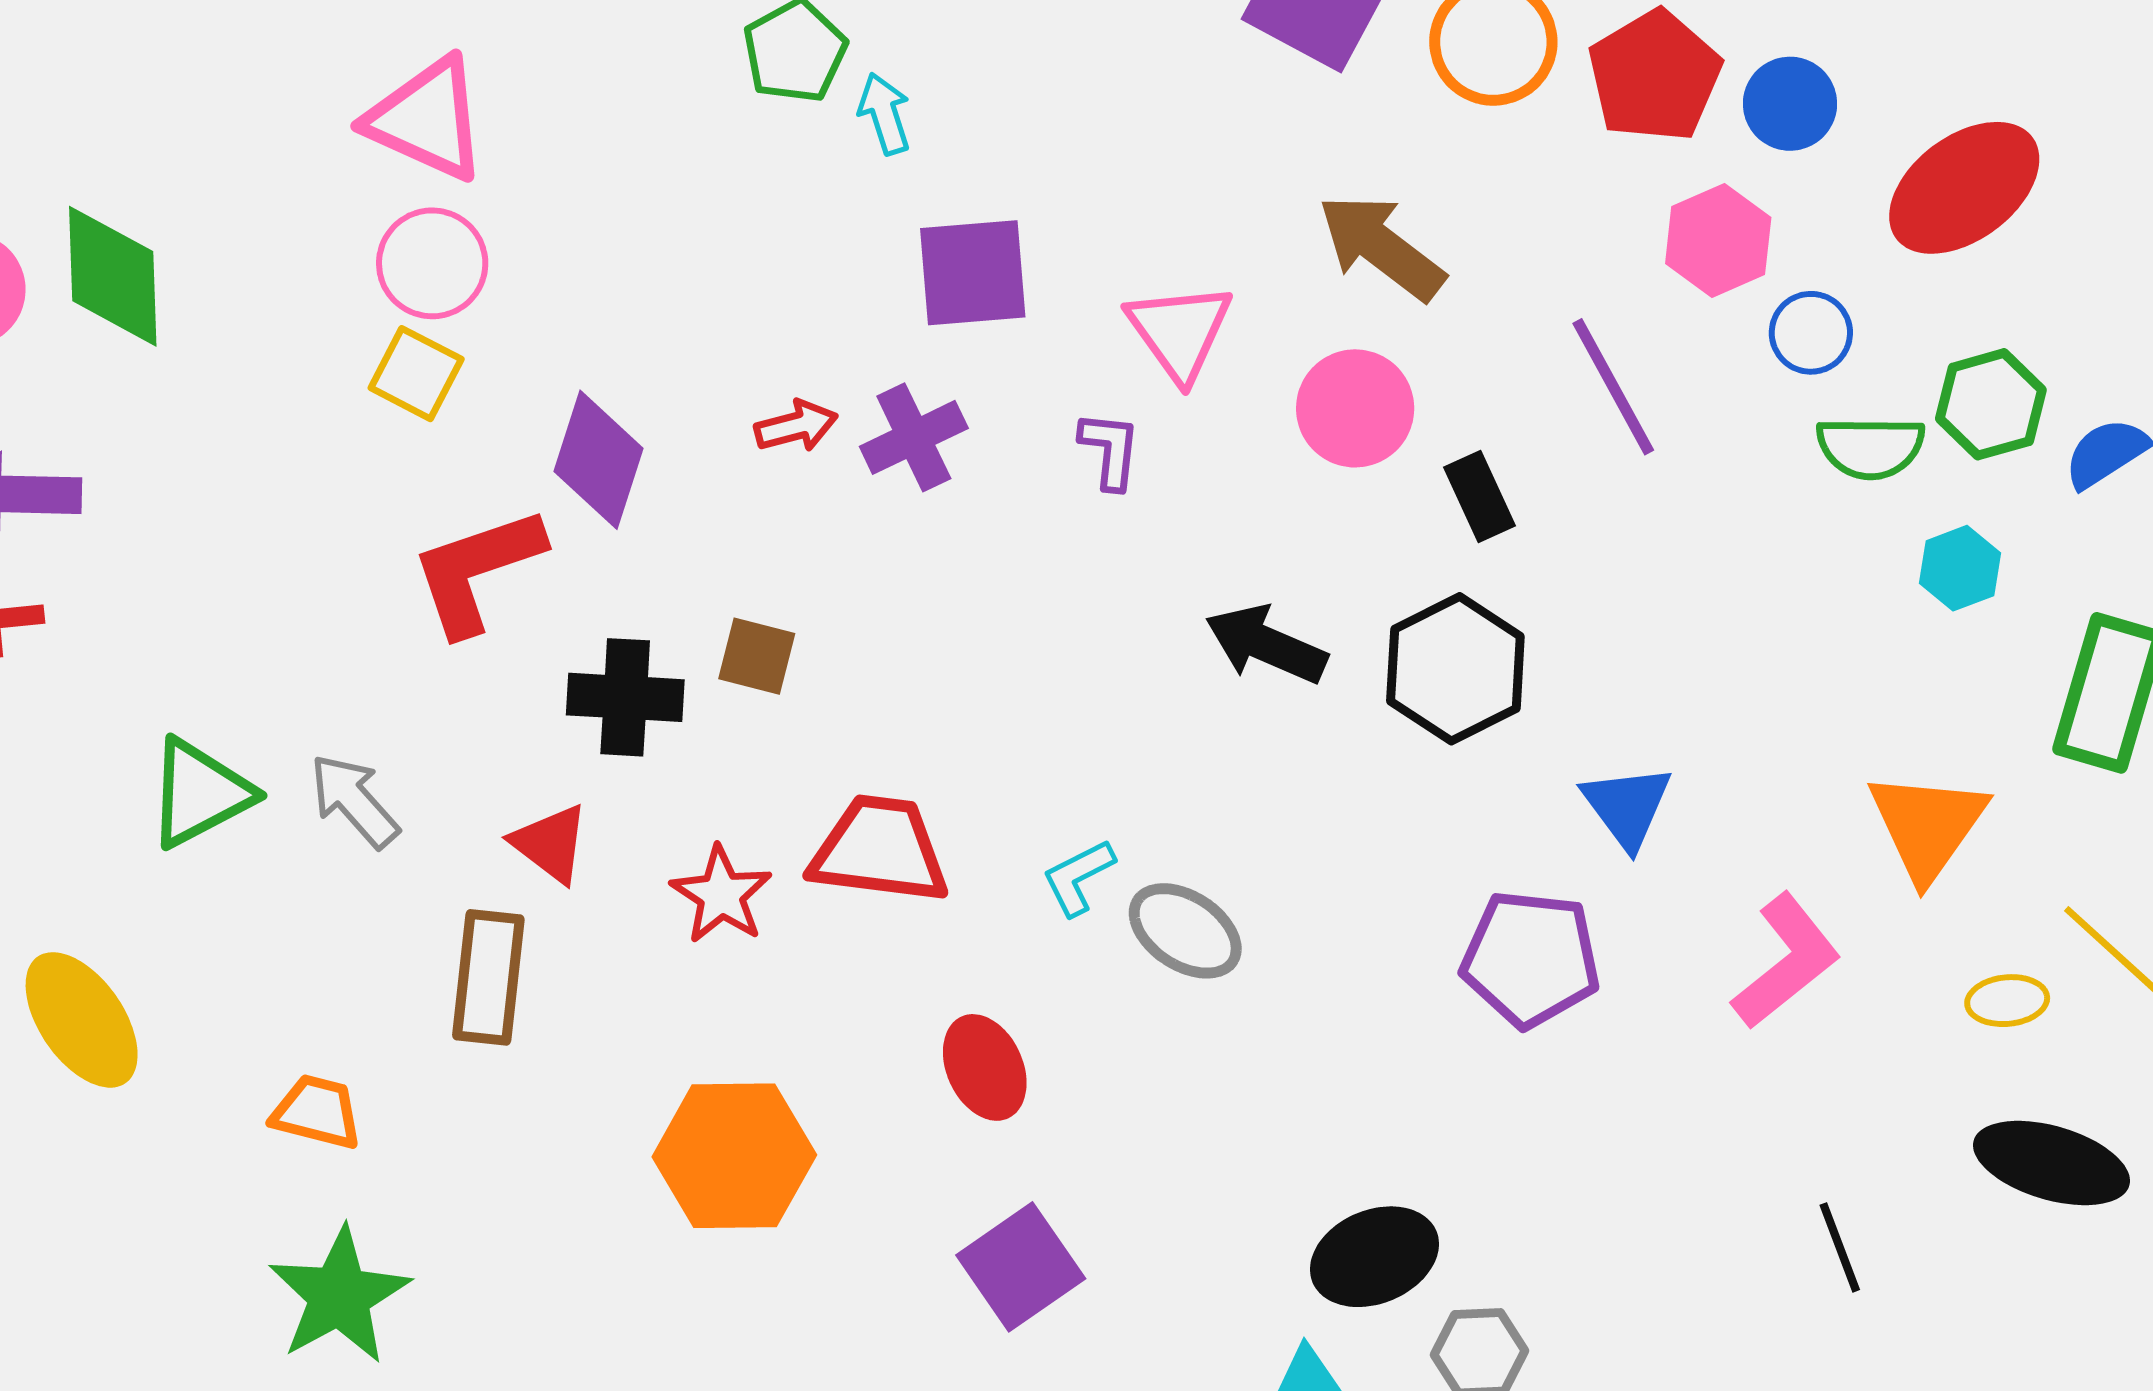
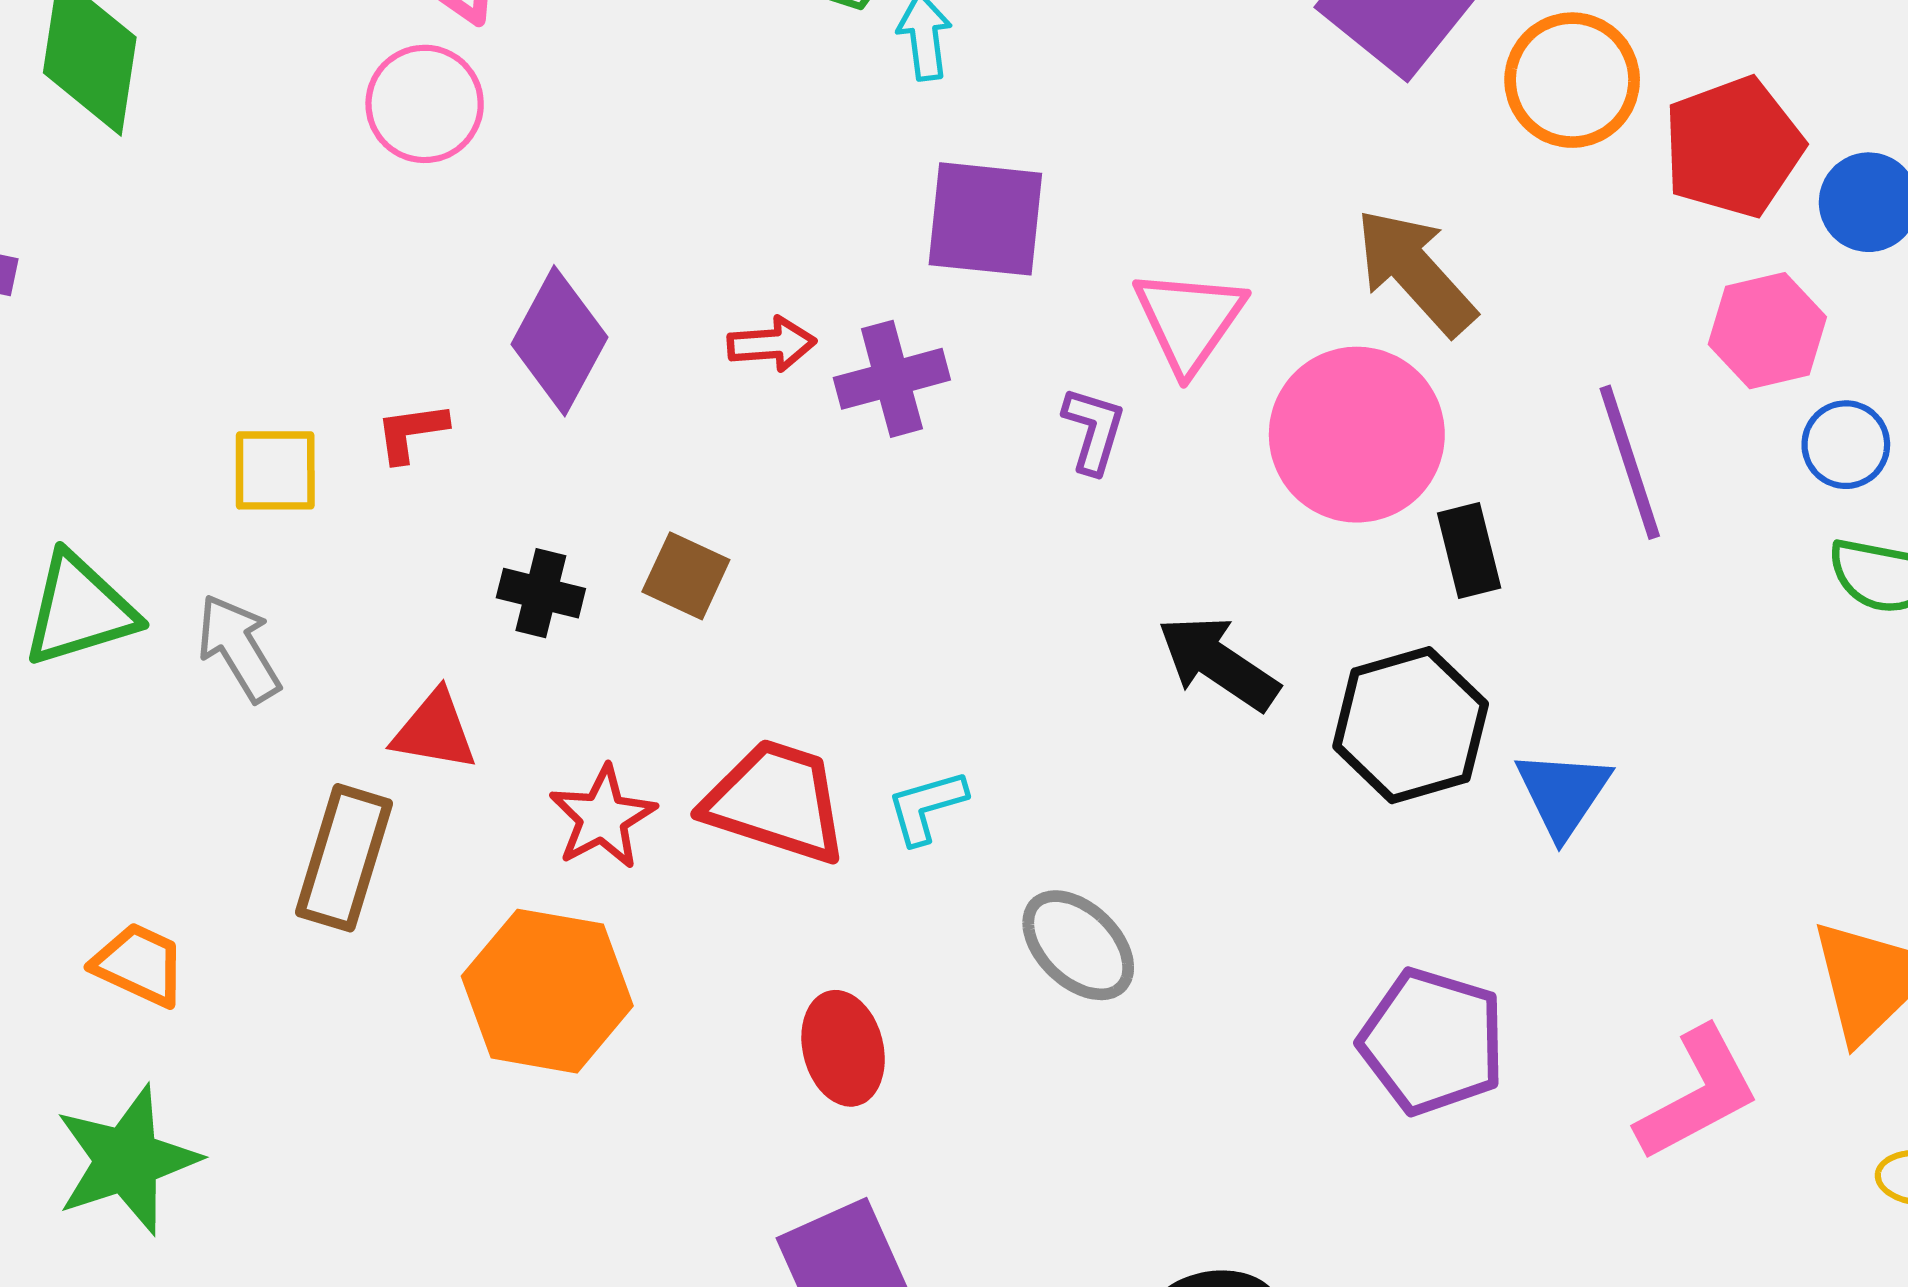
yellow square: (416, 374) -> (275, 470), moved, turned -38
pink circle: (1355, 408) -> (1357, 435), size x1.4
red L-shape: (477, 570) -> (411, 432), size x0.5
black cross: (625, 697) -> (541, 593), size x0.7
blue triangle: (1627, 806) -> (1563, 793), moved
red triangle: (550, 844) -> (435, 731), turned -38
cyan L-shape: (1078, 877) -> (926, 807), moved
orange hexagon: (734, 1156) -> (547, 991), moved

